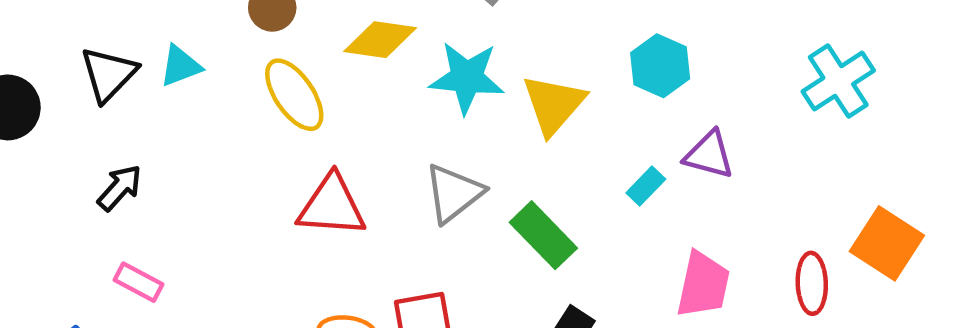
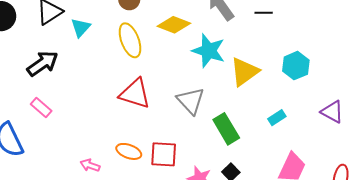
cyan triangle: (180, 66) -> (81, 28), moved, turned -40
purple triangle: (709, 155) -> (332, 112), moved
black arrow: (120, 188) -> (43, 63), size x1.4
gray triangle: (454, 193) -> (191, 101), turned -48

